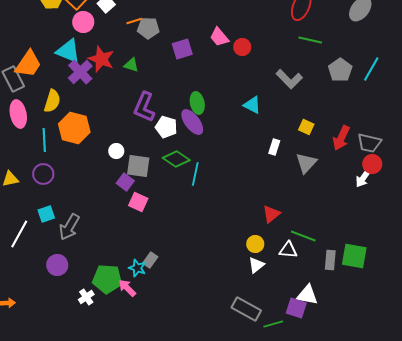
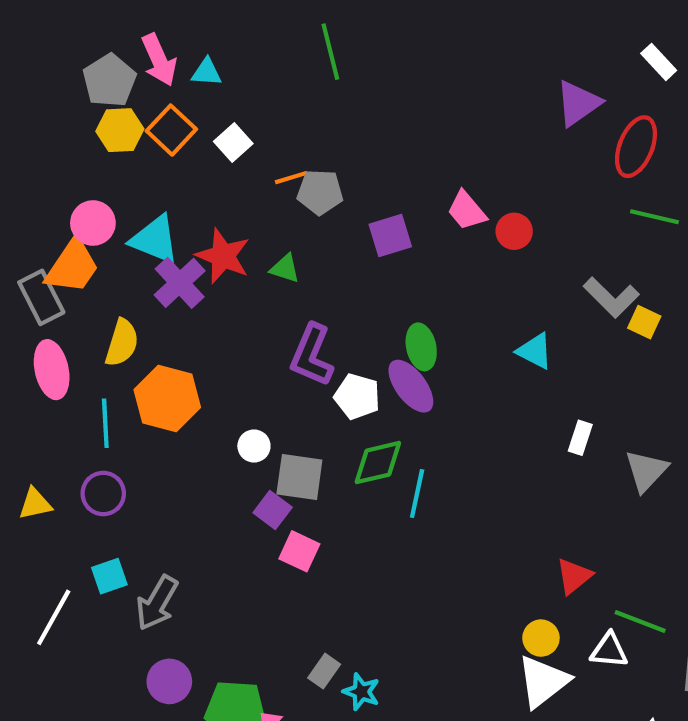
pink circle: (83, 22) -> (93, 223), moved
yellow square: (306, 127) -> (644, 322), moved
green diamond: (176, 159) -> (378, 463), turned -48
purple circle: (57, 265) -> (169, 681), moved
white triangle: (256, 265) -> (543, 681), size x1.6
cyan star: (137, 268) -> (361, 692), moved

